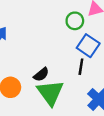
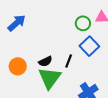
black line: (81, 67) -> (69, 61), moved

